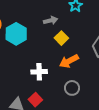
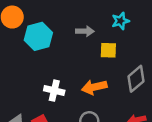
yellow square: (61, 38) -> (108, 50), moved, turned 32

